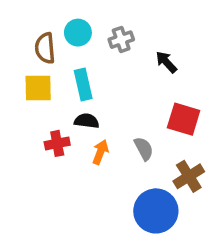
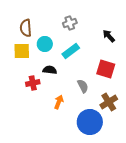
cyan circle: (78, 33) -> (45, 44), moved
black arrow: (166, 62) -> (109, 36), moved
cyan rectangle: (83, 85) -> (71, 51), moved, turned 66
orange arrow: (100, 152) -> (59, 102), moved

